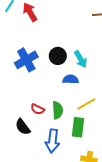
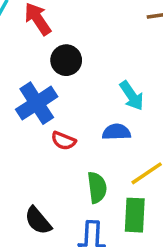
black circle: (58, 56) -> (66, 60), moved
red semicircle: (38, 109) -> (63, 141), moved

